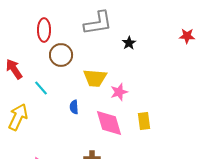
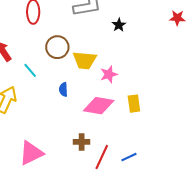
brown circle: (61, 55) -> (57, 47), moved
pink diamond: (109, 123) -> (99, 106), turned -64

